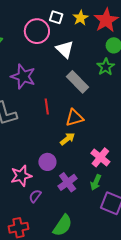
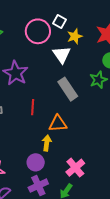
yellow star: (81, 18) -> (75, 36), moved
yellow arrow: (67, 139) -> (47, 143), turned -56
purple circle: (47, 162) -> (36, 162), moved

